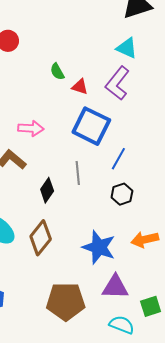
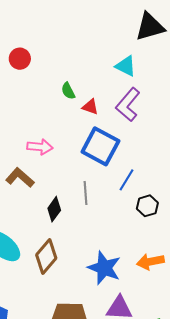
cyan triangle: (127, 48) -> (126, 66), moved
black hexagon: (122, 194) -> (147, 206), moved

